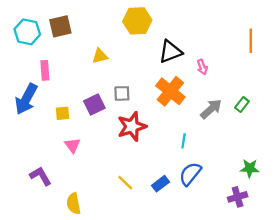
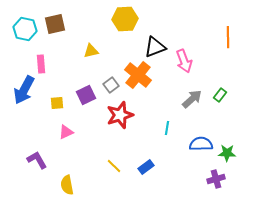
pink arrow: (202, 67) -> (184, 61), size x1.6
orange cross: (170, 91) -> (138, 75), moved
gray square: (122, 93) -> (111, 85), turned -35
pink triangle: (72, 145) -> (66, 132), turned 42
blue semicircle: (190, 174) -> (201, 144), moved, turned 50

